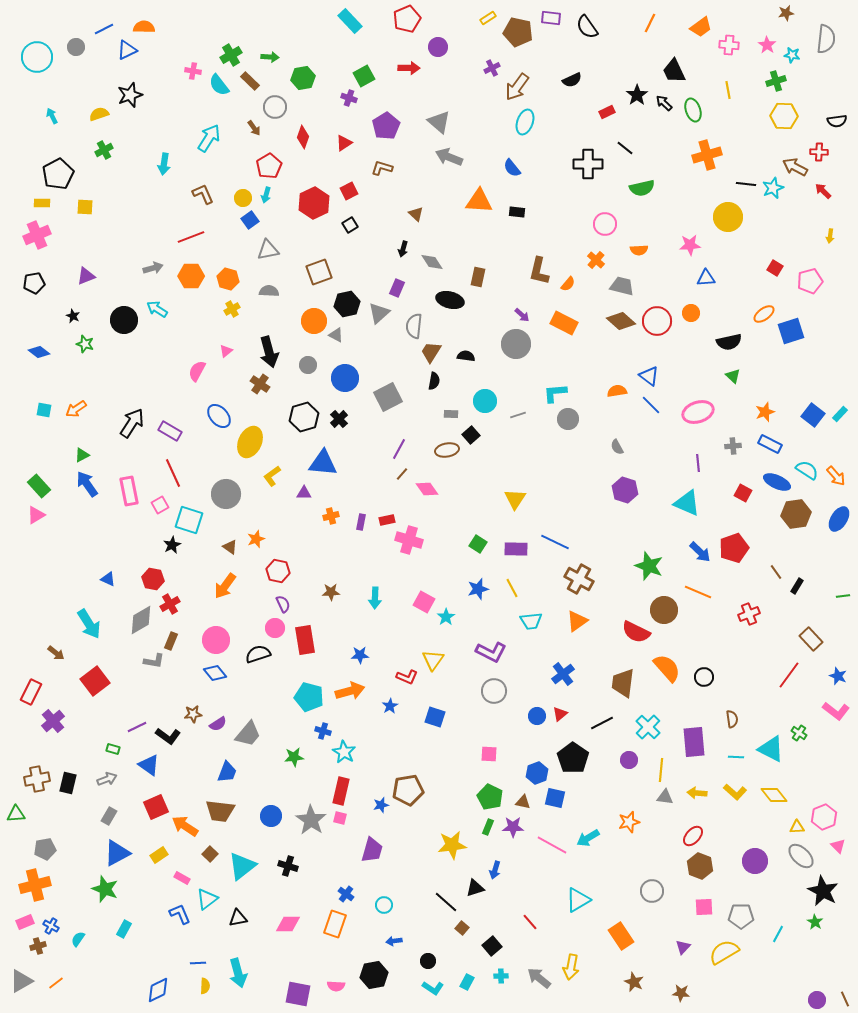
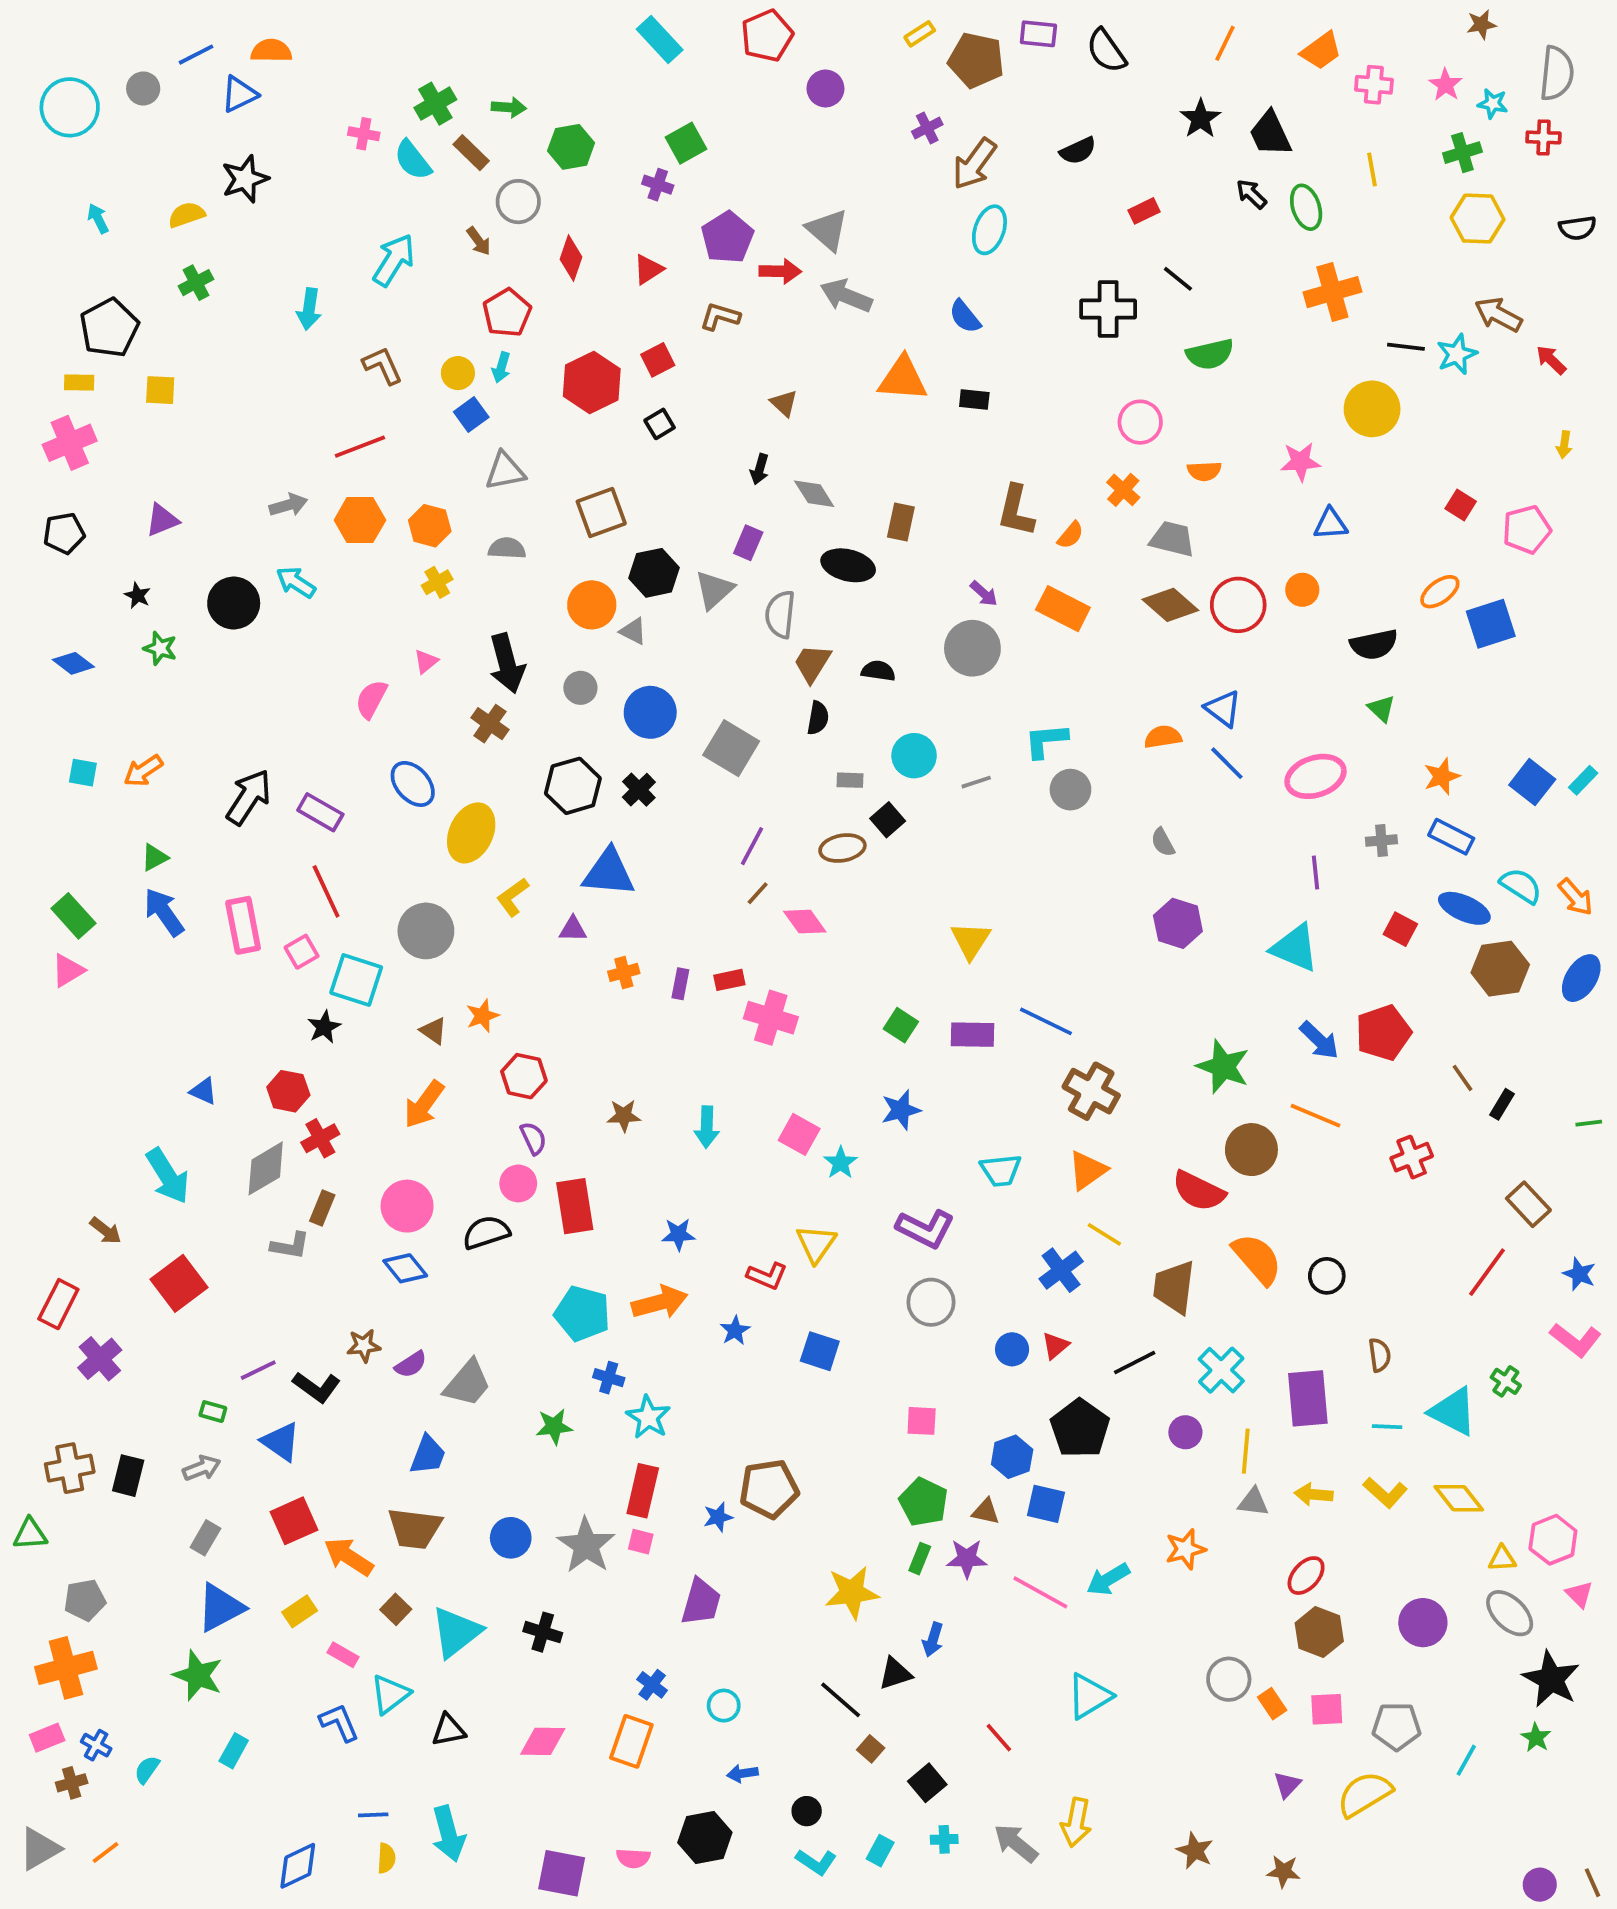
red arrow: (409, 68) -> (780, 271), moved
black star: (637, 95) -> (1201, 119), moved
red cross: (819, 152) -> (1544, 137), moved
gray square: (388, 397) -> (731, 748), turned -32
yellow line: (512, 588) -> (1104, 1234), moved, turned -30
orange rectangle: (621, 936) -> (1272, 1704), moved, size x0.6

